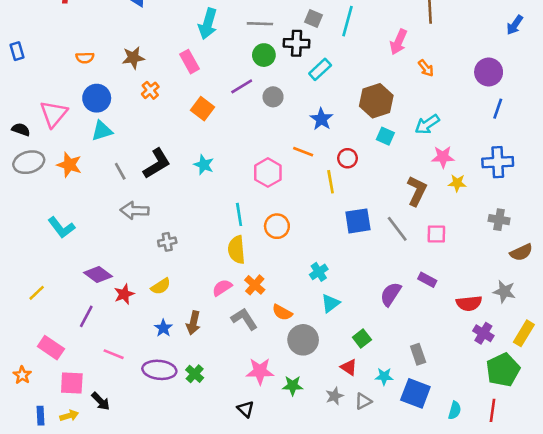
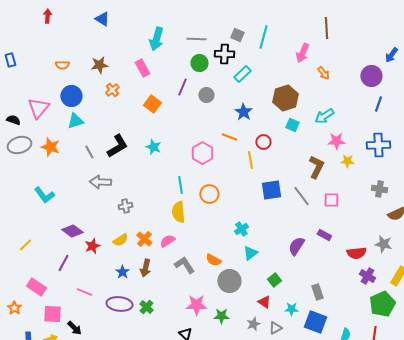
blue arrow: (515, 25) -> (391, 55), moved
purple line: (242, 86) -> (182, 87), turned -36
orange cross: (255, 285) -> (144, 239), moved

